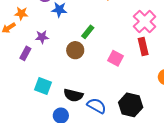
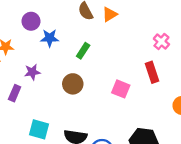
pink cross: (145, 21) -> (161, 41), moved, size x0.6
green rectangle: (88, 32) -> (83, 51), moved

